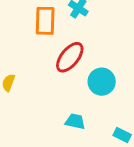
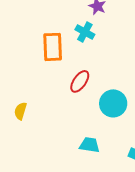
red ellipse: (70, 57) -> (80, 81), size x0.7

